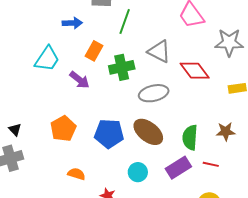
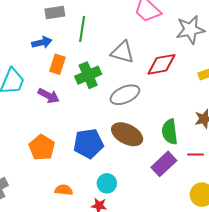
blue arrow: (72, 23) -> (42, 42), moved
red diamond: (195, 71) -> (161, 64), turned -52
cyan circle: (138, 172) -> (107, 183), moved

